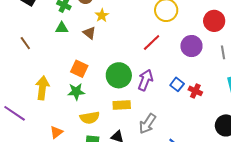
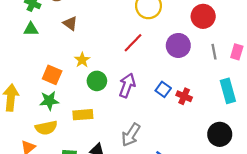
yellow star: (102, 15) -> (82, 60), moved
brown triangle: (89, 33) -> (70, 23), moved
green circle: (119, 75) -> (97, 81), size x0.7
yellow rectangle: (122, 105) -> (83, 115), moved
yellow semicircle: (90, 118) -> (46, 128), moved

